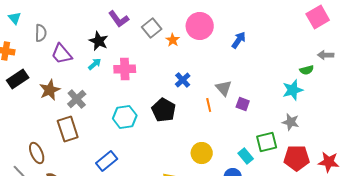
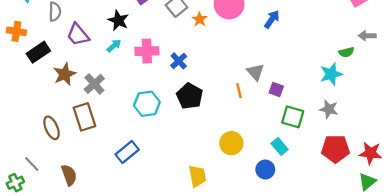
black rectangle: (18, 79) -> (38, 52), moved
blue cross: (183, 80) -> (179, 61), moved
green square: (267, 142) -> (293, 117), moved, turned 30
brown ellipse: (37, 153) -> (52, 128), moved

